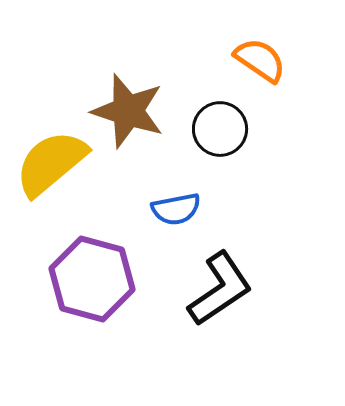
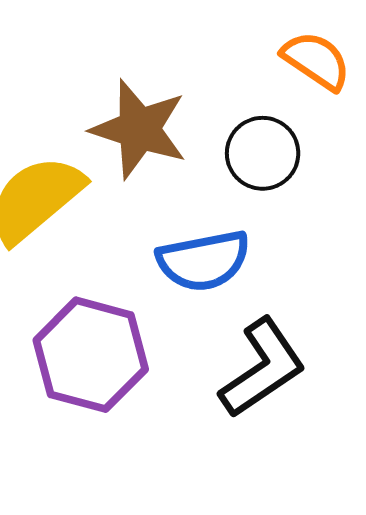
blue semicircle: (176, 209) -> (203, 261), size x1.4

